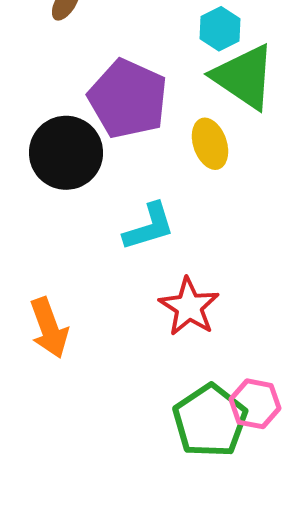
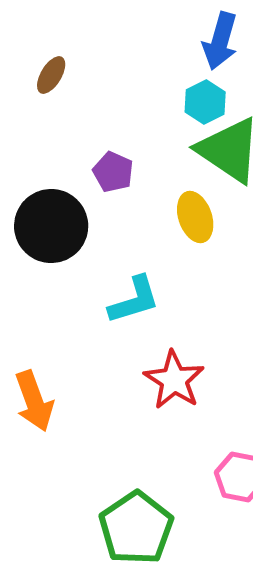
purple pentagon: (128, 99) -> (113, 172), size x0.5
green pentagon: (210, 421) -> (136, 528), moved

